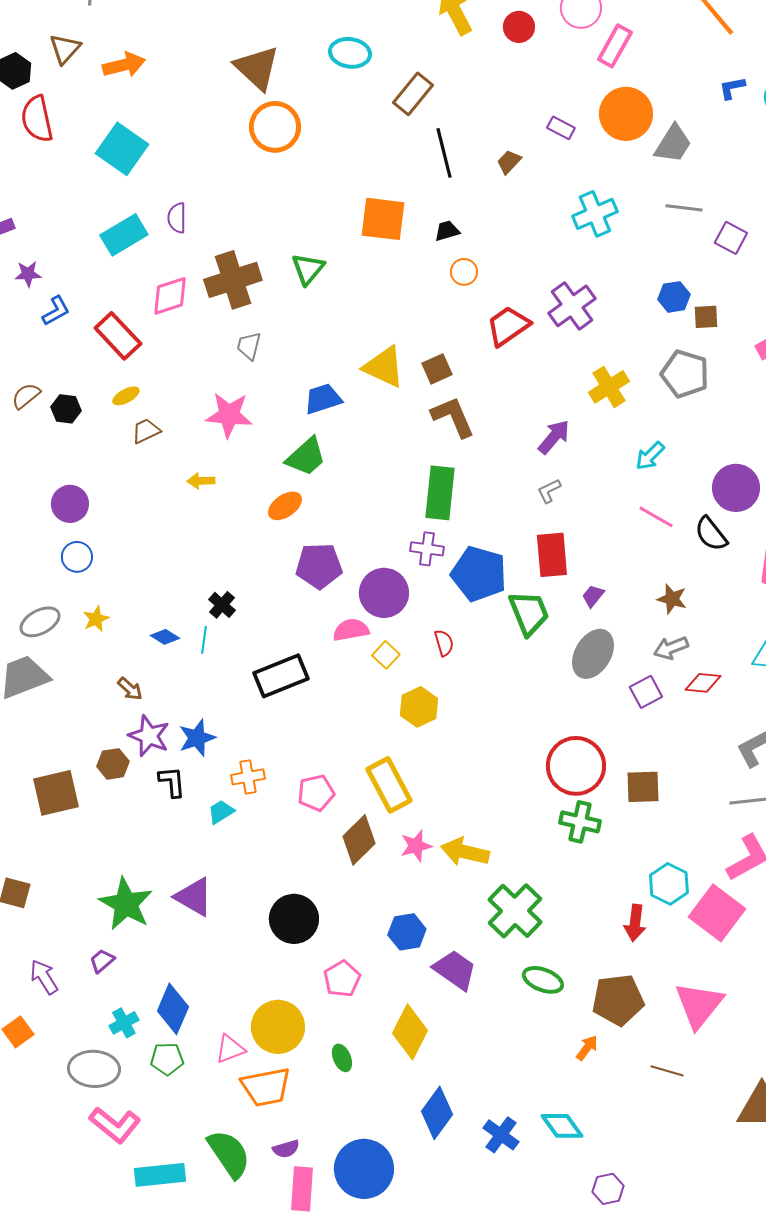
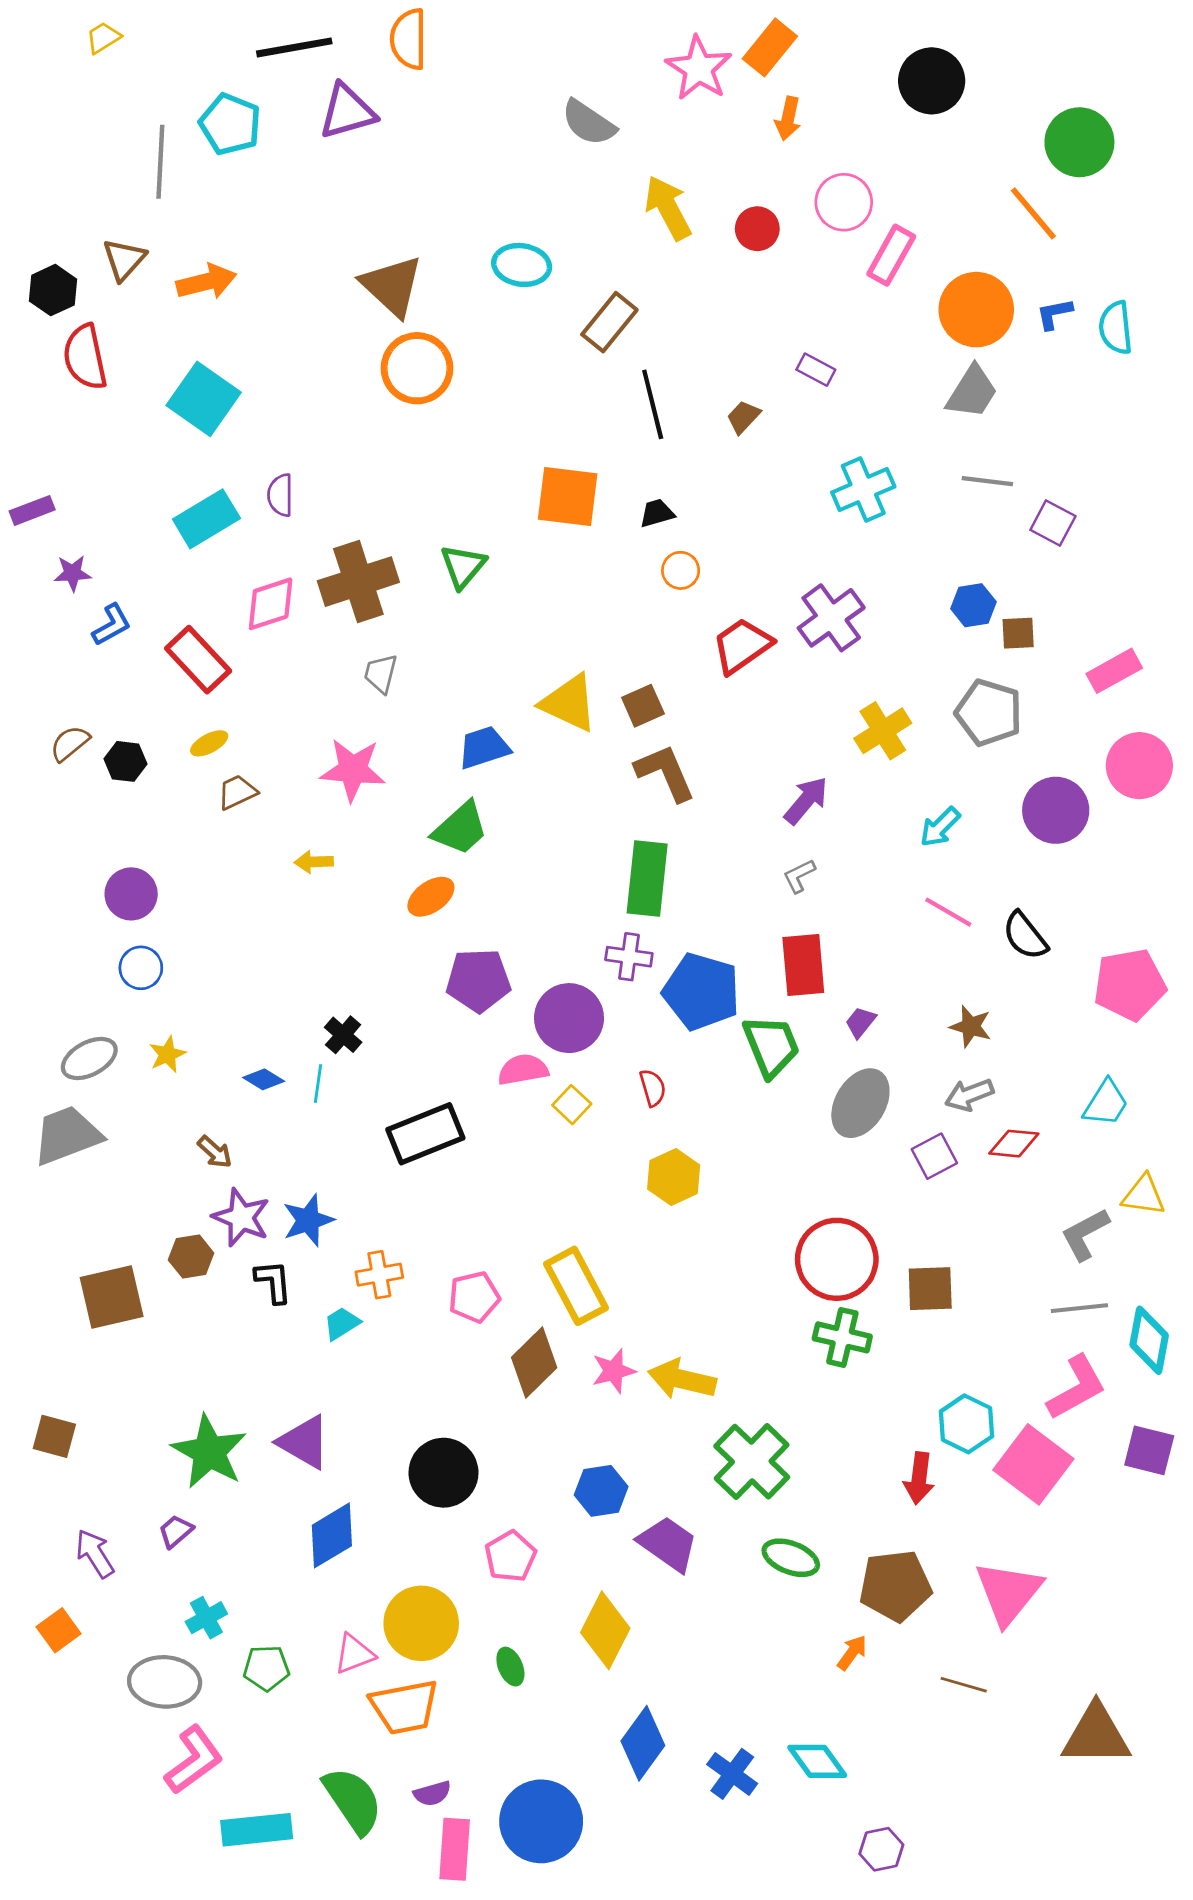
orange circle: (626, 114) -> (976, 310), moved
purple circle: (736, 488) -> (1056, 810), moved
yellow hexagon: (419, 707) -> (674, 1177), moved
blue diamond: (173, 1009) -> (332, 1535), moved, turned 36
pink L-shape: (115, 1125) -> (194, 1760), turned -75

